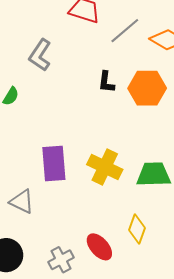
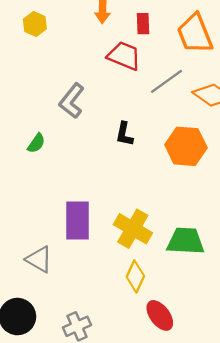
black L-shape: (106, 82) -> (124, 134), moved
yellow diamond: (137, 229) -> (135, 276), moved
red ellipse: (99, 247) -> (160, 315), moved

